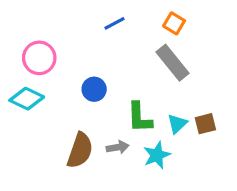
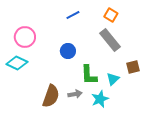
blue circle: (94, 89) -> (68, 51), moved
brown square: (205, 124) -> (133, 67), moved

